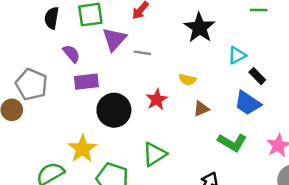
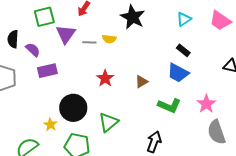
black semicircle: (52, 18) -> (13, 39), moved
cyan triangle: (237, 55) -> (184, 19), moved
yellow semicircle: (187, 79) -> (109, 39), moved
black circle: (114, 110) -> (73, 108), moved
yellow star: (82, 149) -> (50, 125), size x0.6

